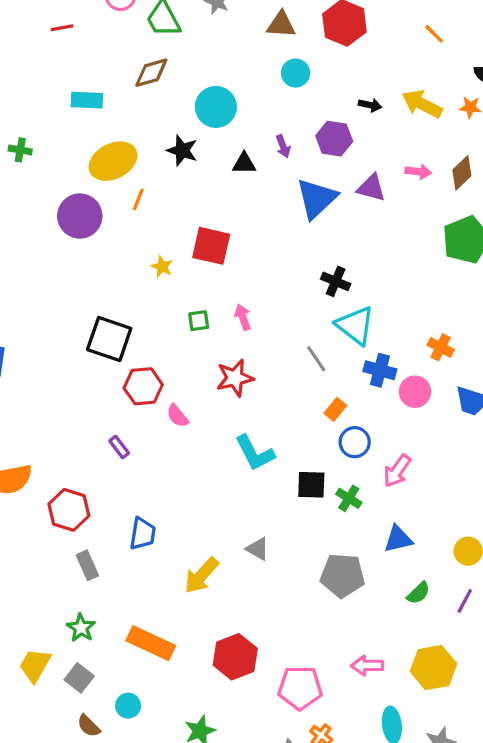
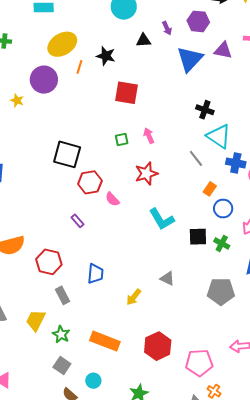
black star: (182, 150) -> (106, 56), moved
yellow star: (162, 267) -> (17, 101), moved
yellow arrow: (201, 575) -> (134, 297), size x0.7
yellow trapezoid: (35, 665) -> (36, 320), moved

